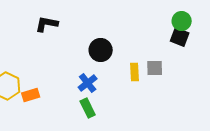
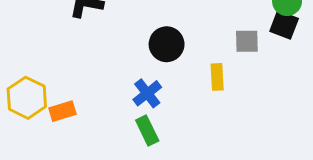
gray square: (155, 68) -> (247, 41), moved

